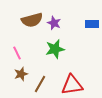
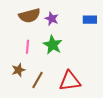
green star: (55, 49) -> (53, 45), turned -30
pink line: (17, 53) -> (27, 47), moved, turned 32

